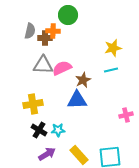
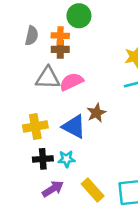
brown cross: (45, 38) -> (60, 49), moved
brown star: (83, 80) -> (96, 113), moved
blue triangle: (77, 100) -> (74, 127), moved, turned 30
black cross: (39, 130) -> (43, 159), turned -35

